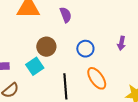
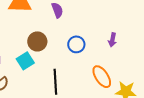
orange ellipse: (97, 78) -> (102, 77), moved

